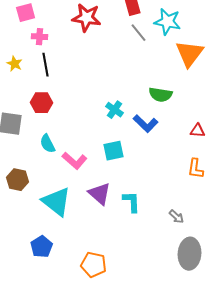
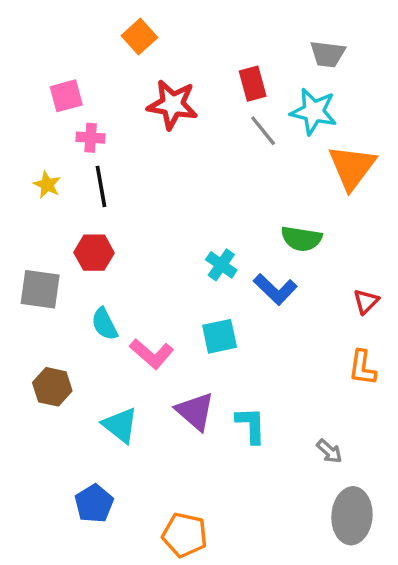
red triangle: (198, 131) -> (366, 301), turned -49
cyan triangle: (56, 202) -> (120, 425), size x0.7

